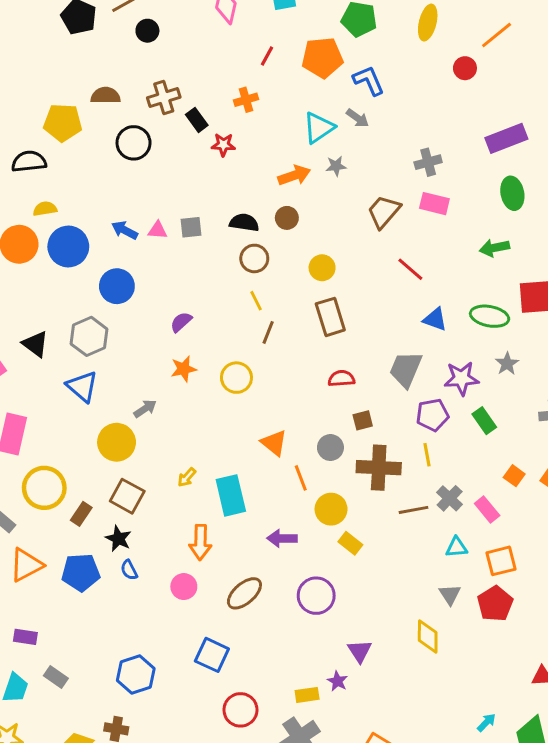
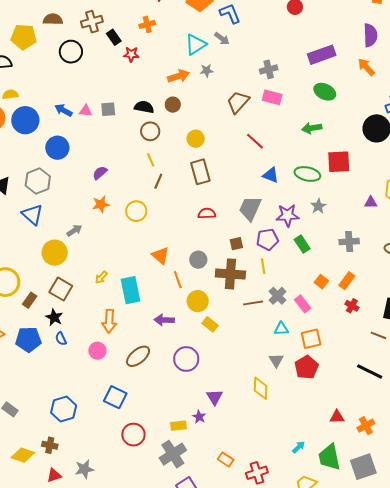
green ellipse: (512, 193) -> (325, 92), turned -55
brown square: (363, 420) -> (236, 244), moved

